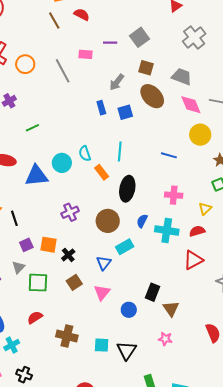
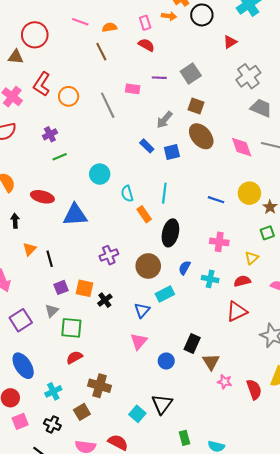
red semicircle: (82, 14) -> (146, 45), moved
gray trapezoid: (182, 77) -> (261, 108), moved
blue rectangle: (101, 108) -> (147, 146), turned -32
green line: (32, 128) -> (60, 157), moved
yellow circle: (200, 135) -> (249, 193), moved
cyan circle: (62, 163) -> (100, 174), moved
cyan cross: (167, 230) -> (210, 279), size x0.7
brown square: (74, 282) -> (82, 412), moved
red semicircle: (35, 317) -> (74, 357), moved
pink star: (165, 339) -> (225, 382), moved
cyan cross: (12, 345) -> (53, 391), moved
cyan square: (102, 345) -> (137, 414), moved, turned 35

